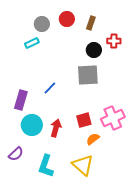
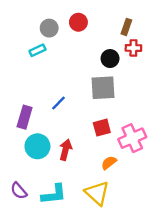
brown rectangle: (91, 23) -> (126, 27), moved
red square: (84, 120) -> (102, 128), moved
purple semicircle: (16, 154) -> (19, 191), moved, turned 91
cyan L-shape: (46, 166) -> (54, 194), turned -115

